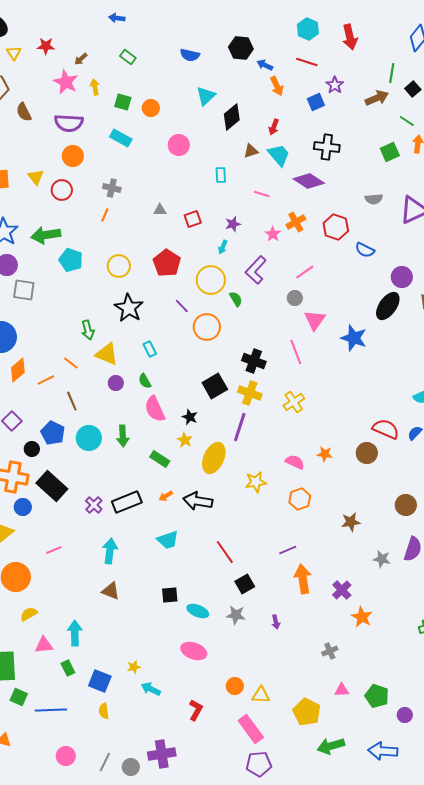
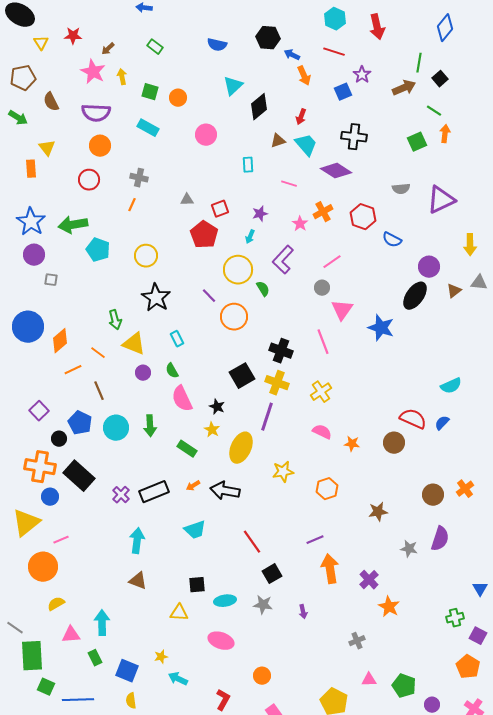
yellow triangle: (36, 177) -> (47, 148), moved
red pentagon: (167, 263) -> (204, 235), moved
gray square: (24, 290) -> (51, 280), size x0.6
orange diamond: (18, 370) -> (60, 341), moved
pink semicircle: (295, 462) -> (322, 432), moved
pink line: (54, 550) -> (61, 540), moved
cyan ellipse: (198, 611) -> (225, 601), turned -30
yellow triangle: (261, 695) -> (179, 613), moved

